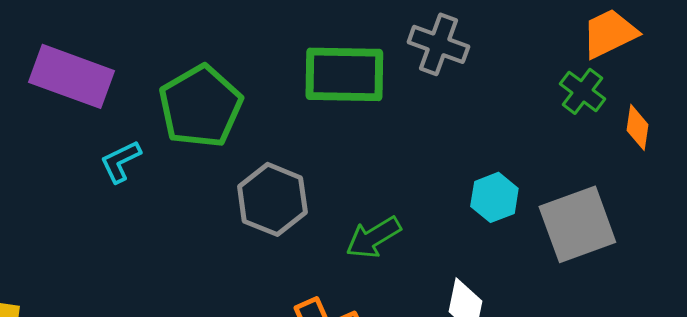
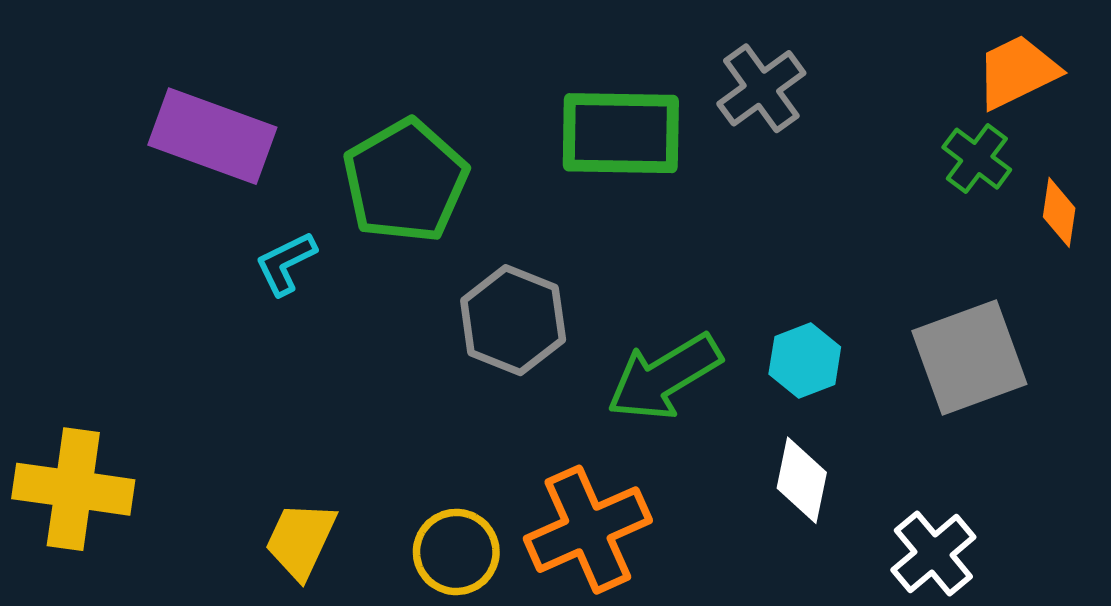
gray cross: (438, 44) -> (761, 88), turned 34
cyan hexagon: (494, 197) -> (805, 361), moved
green arrow: (373, 237) -> (664, 377), size x1.4

